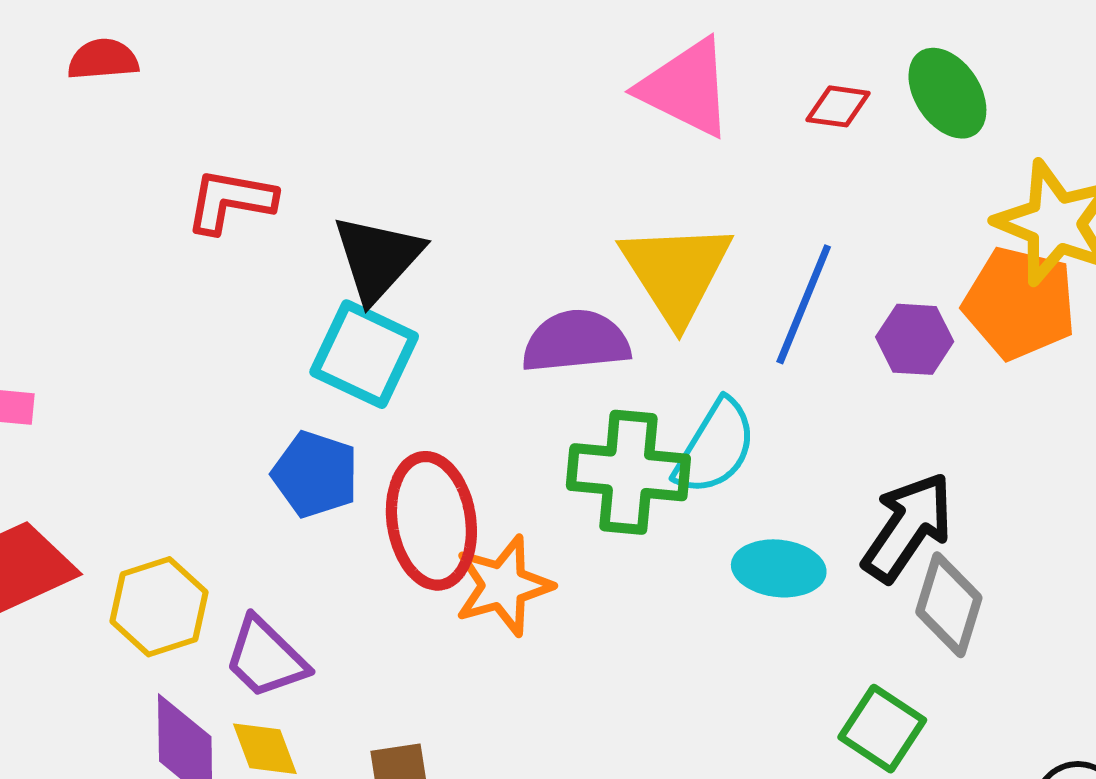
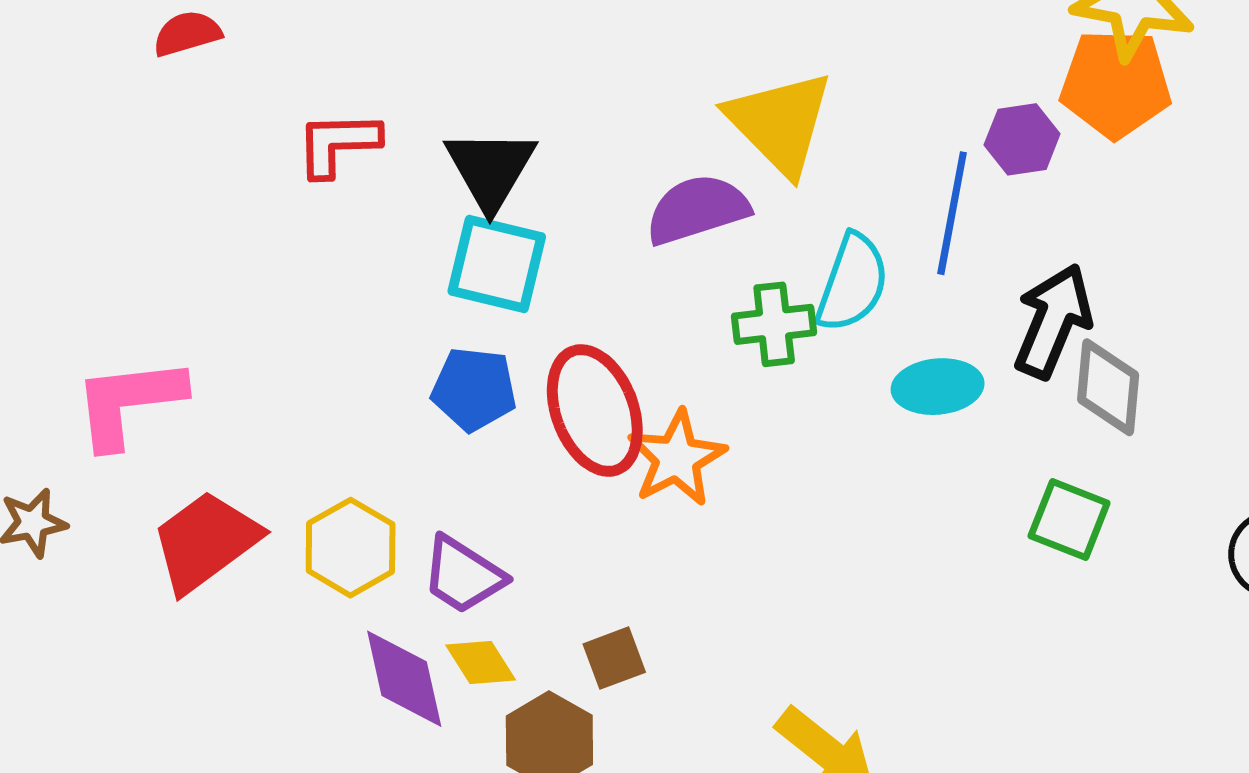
blue line: (804, 304) -> (952, 213), moved
green cross: (628, 472) -> (774, 324), size x0.7

